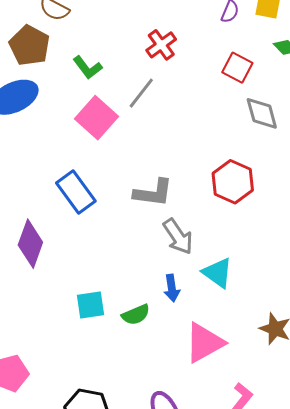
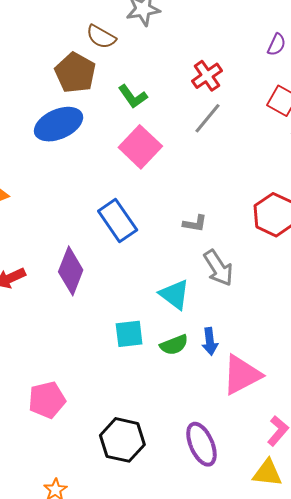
gray line: (141, 93) -> (208, 118), moved
gray L-shape: (153, 193) -> (195, 223), size x0.6
cyan triangle: (217, 273) -> (175, 294), moved
blue arrow: (172, 288) -> (210, 341), moved

